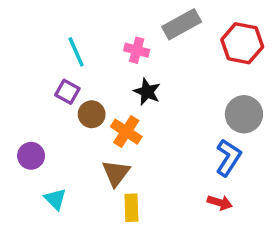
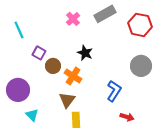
pink cross: (137, 50) -> (73, 19), moved, turned 32
cyan line: (76, 52) -> (19, 30), moved
purple circle: (31, 156) -> (18, 90), size x1.5
blue L-shape: (228, 158) -> (114, 91), moved

